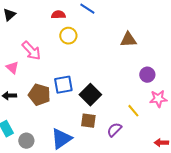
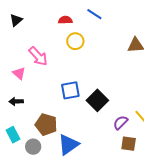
brown pentagon: (39, 95) -> (46, 125), moved
brown square: (88, 121) -> (129, 144), moved
purple semicircle: (114, 130) -> (121, 123), moved

